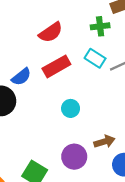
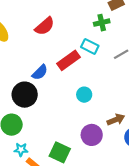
red semicircle: (51, 32) -> (45, 26), moved
cyan rectangle: (95, 58) -> (90, 46), moved

